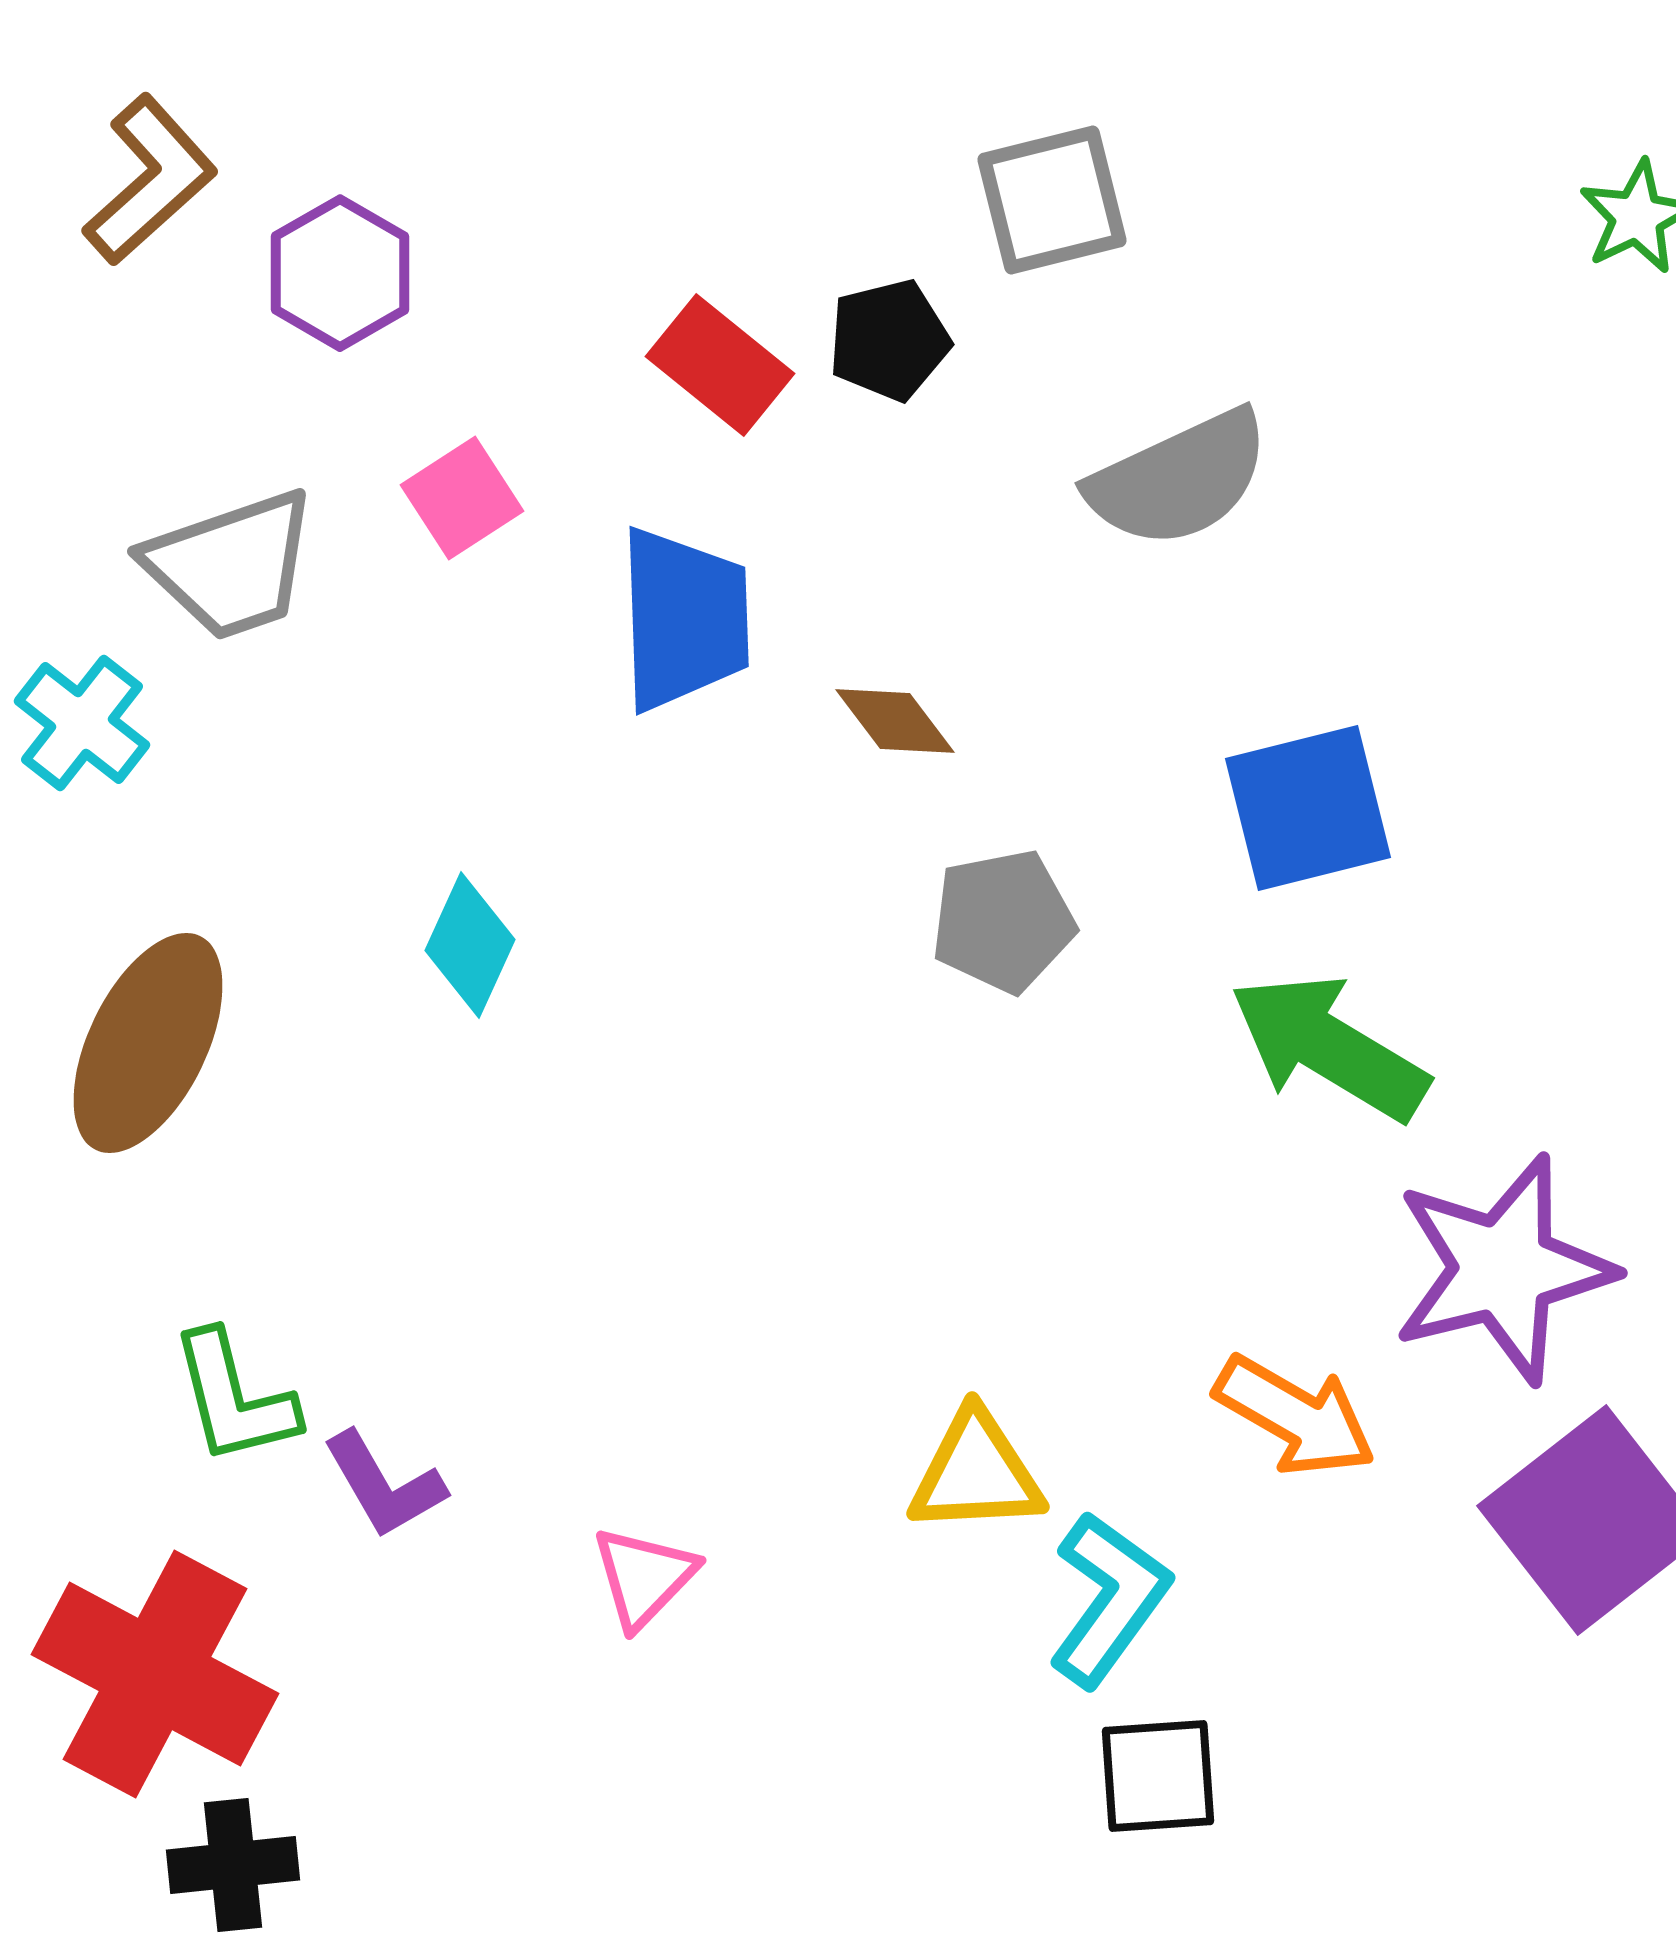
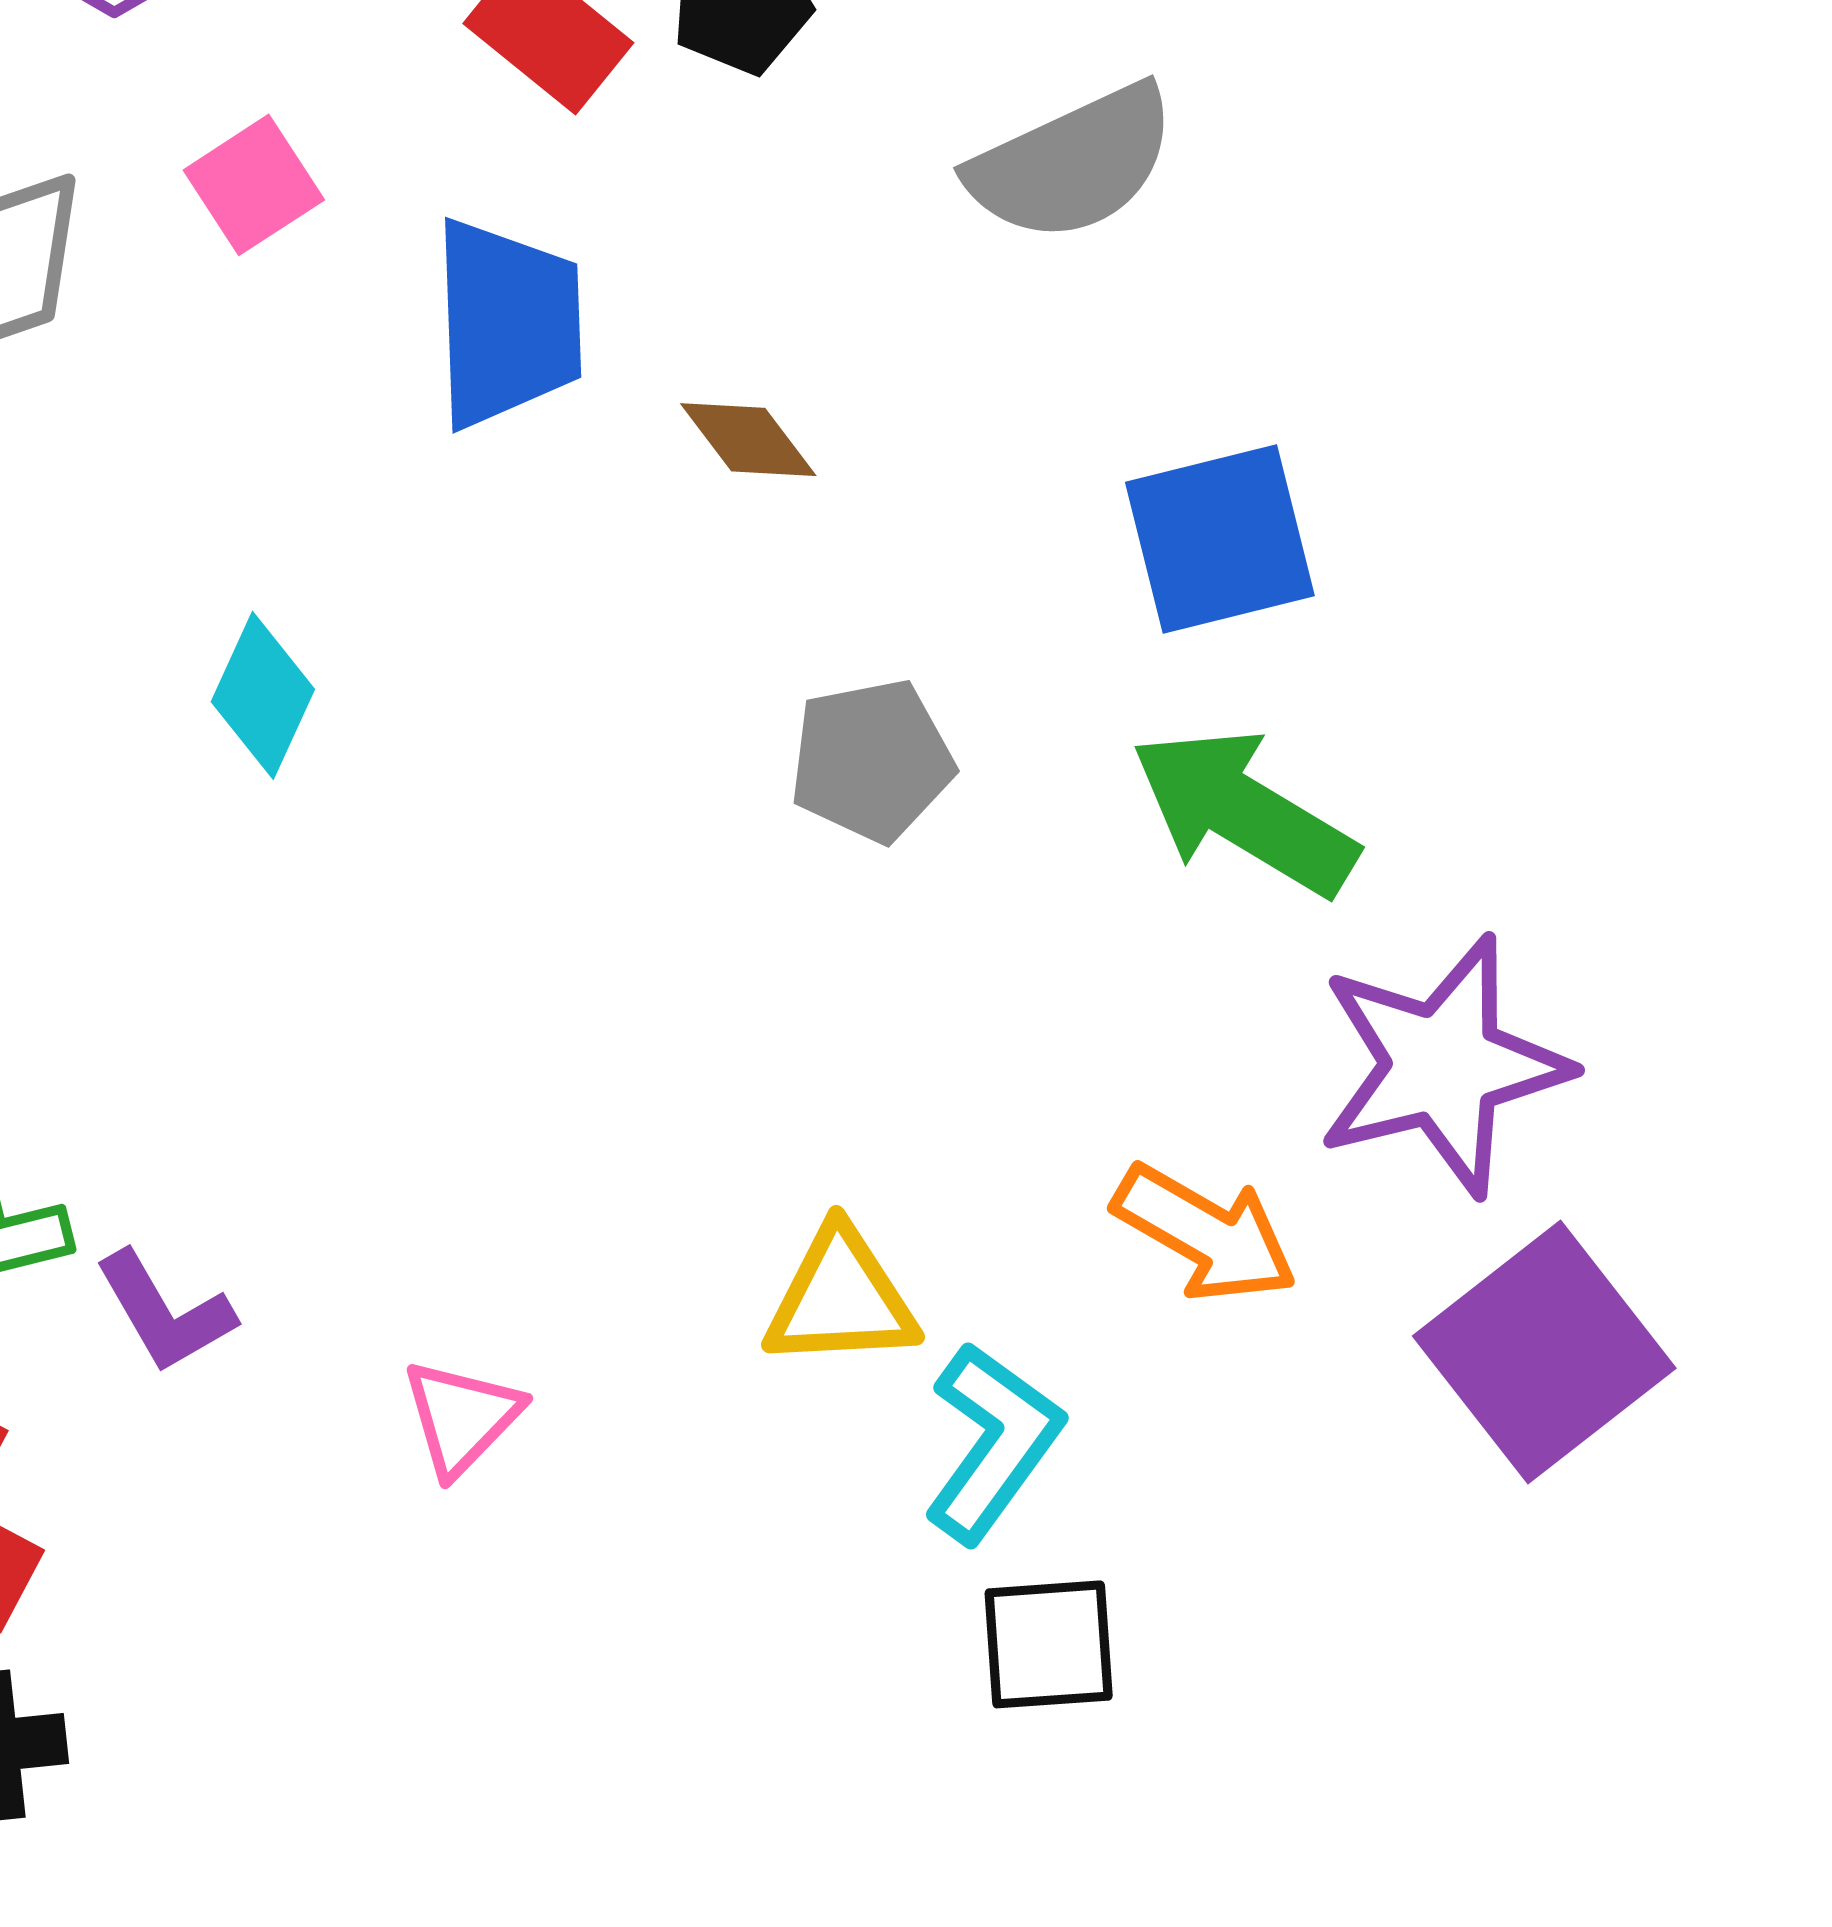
gray pentagon: (1003, 921) -> (872, 761), moved

